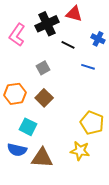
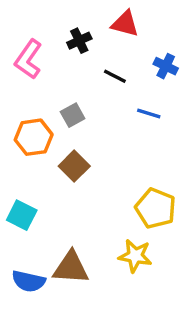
black cross: (47, 24) -> (79, 41), size x0.6
orange hexagon: (15, 94) -> (34, 137), moved
cyan square: (28, 127) -> (22, 215), moved
blue semicircle: (17, 150) -> (28, 281), moved

